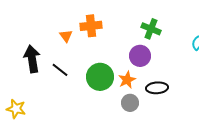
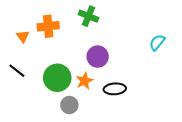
green cross: (151, 29) -> (89, 16), moved
gray circle: (130, 103) -> (69, 105), moved

